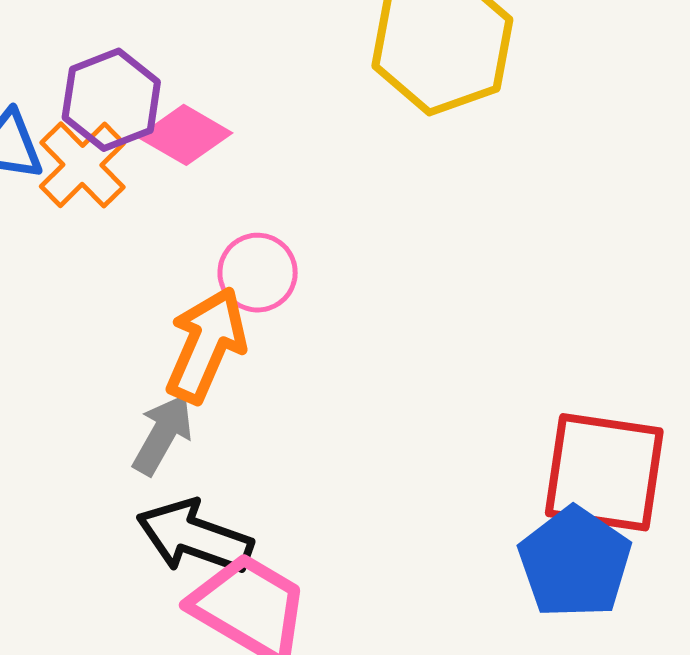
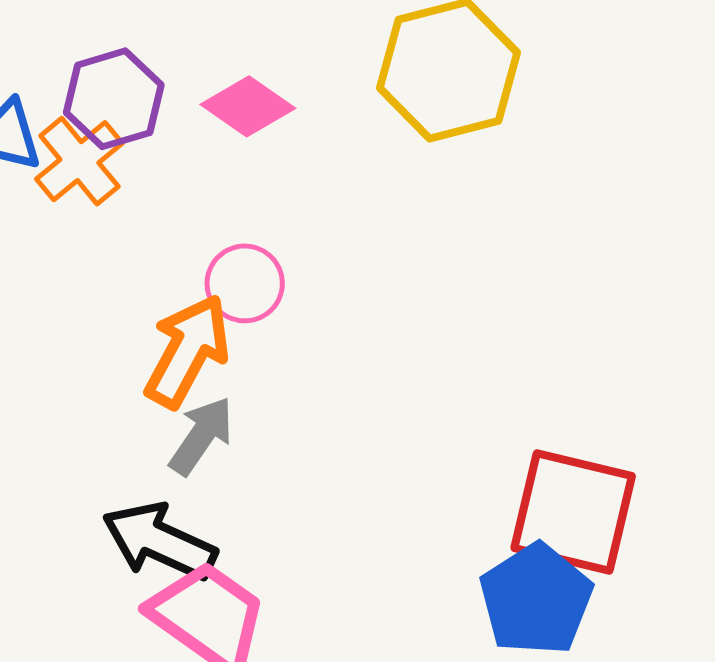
pink diamond: (185, 135) -> (248, 106), moved
gray arrow: (163, 434) -> (201, 436), moved

